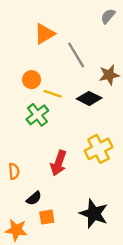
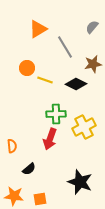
gray semicircle: (108, 16) -> (92, 27), moved
green cross: (37, 115) -> (56, 114), moved, turned 36
orange square: (47, 217) -> (40, 199), moved

